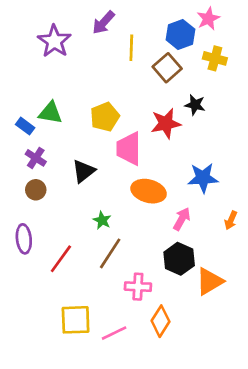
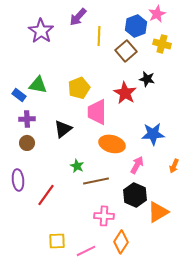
red star: (166, 123) -> (125, 93), turned -30
purple cross: (36, 158) -> (27, 119), turned -35
brown line: (110, 253) -> (96, 181), moved, turned 45
yellow square: (76, 320) -> (57, 241), size x0.7

